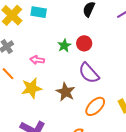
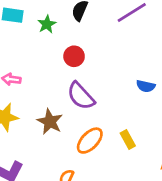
green star: (64, 46) -> (47, 24), moved

